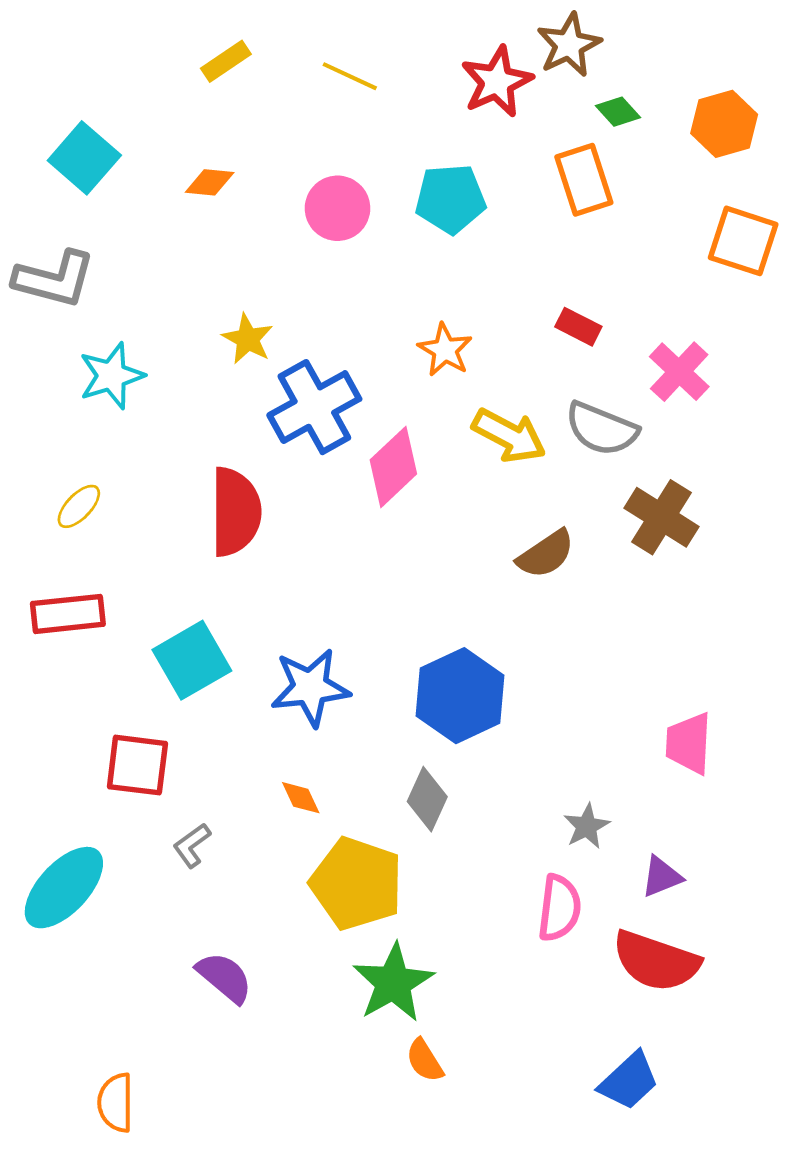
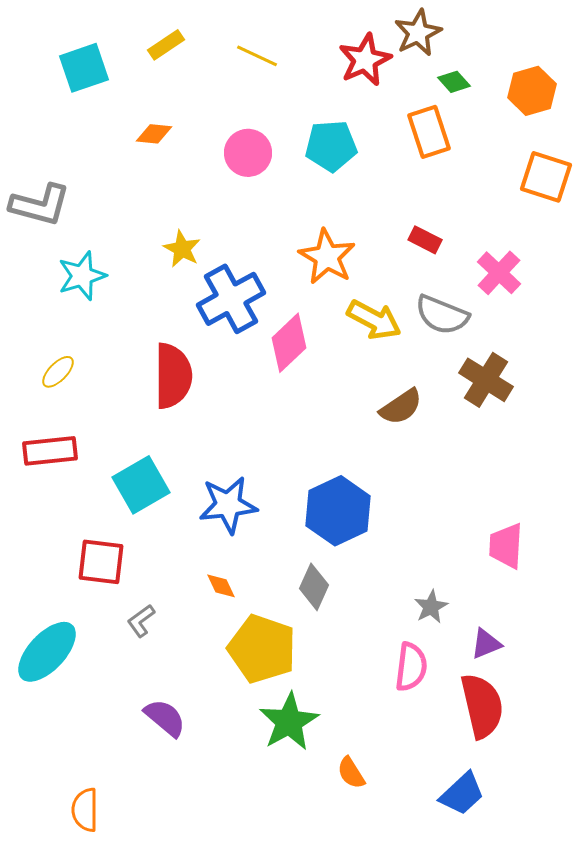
cyan square: (84, 158) -> (84, 68), moved, turned 30
orange star: (445, 350) -> (327, 257), size x1.4
red semicircle: (656, 961) -> (482, 706), turned -122
orange semicircle: (425, 1060) -> (351, 773), moved

